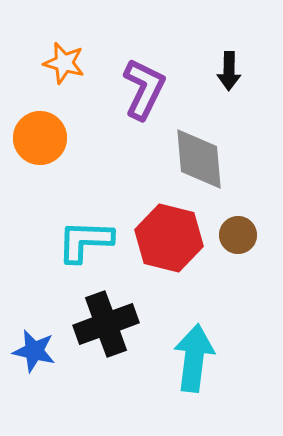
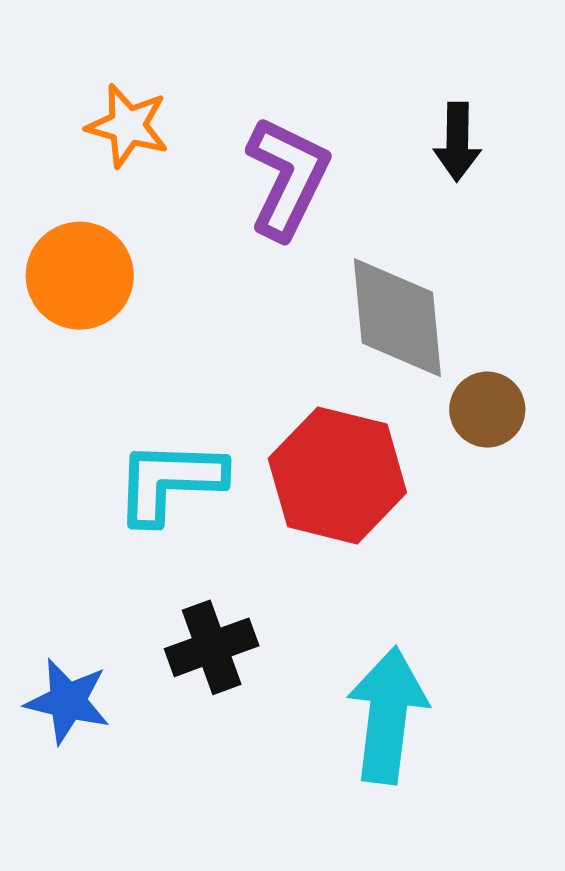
brown circle: (238, 235) -> (487, 410), moved
black cross: (106, 324) -> (212, 647), size x0.7

